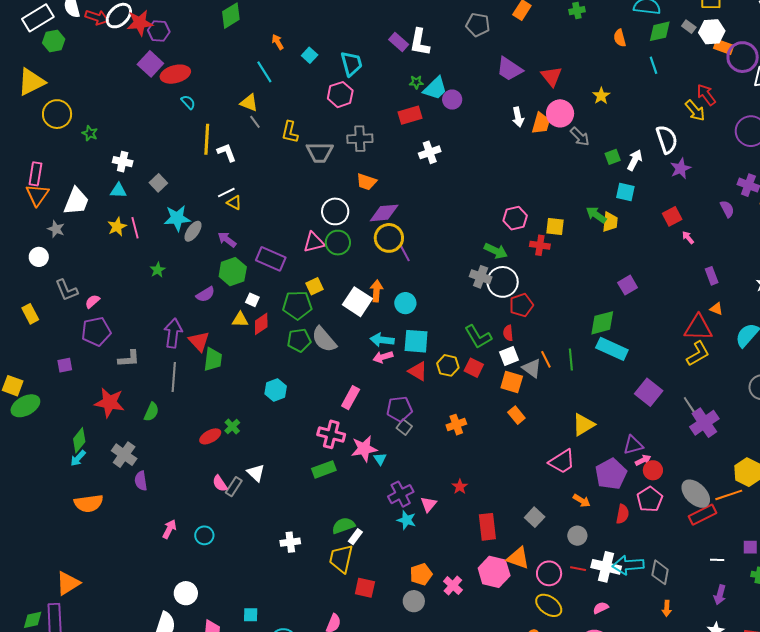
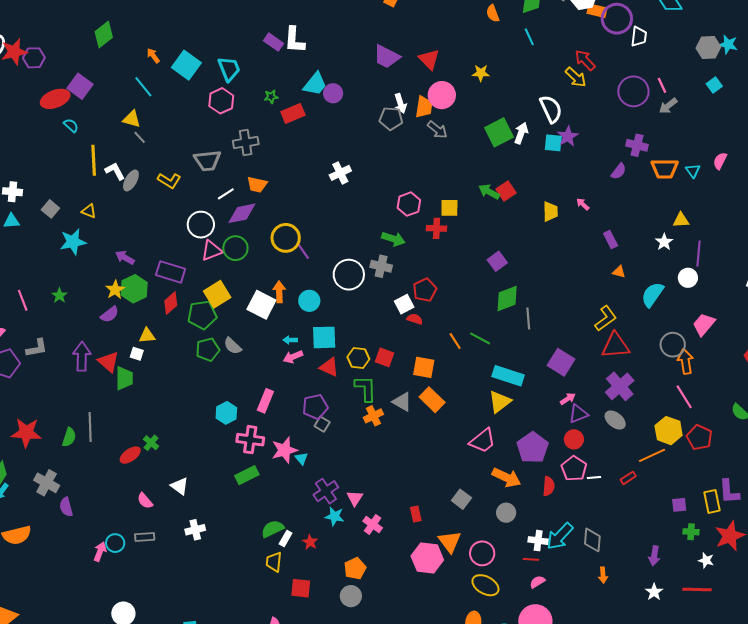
gray pentagon: (478, 25) -> (391, 118), moved
cyan square: (310, 55) -> (186, 65), size x1.8
purple square: (150, 64) -> (80, 86), moved
green star: (416, 82) -> (271, 97), moved
yellow star: (601, 96) -> (481, 73), turned -30
yellow L-shape: (290, 132) -> (169, 181), moved, turned -65
gray arrow: (580, 137) -> (437, 130), moved
white cross: (430, 152) -> (340, 173), moved
green square: (613, 157) -> (499, 132), size x1.8
cyan square: (625, 192) -> (553, 143), moved
white line: (226, 193) -> (226, 194), moved
yellow triangle: (234, 203) -> (89, 211), moved
purple semicircle: (727, 209) -> (619, 171), turned 72
white circle: (335, 211) -> (201, 225), moved
purple diamond: (384, 213) -> (242, 213), moved
red square: (672, 216) -> (506, 191), moved
yellow trapezoid: (610, 222) -> (550, 212), moved
yellow star: (117, 227) -> (115, 290), moved
pink line: (135, 228) -> (23, 300), moved
gray ellipse: (193, 231) -> (131, 180), moved
white circle: (503, 282) -> (349, 275), moved
purple square: (628, 285) -> (497, 261), moved
yellow square: (315, 286) -> (217, 294), size x1.5
white square: (252, 300) -> (137, 354), moved
red diamond: (261, 324) -> (171, 303), moved
red triangle: (698, 328) -> (615, 346), moved
red semicircle: (508, 333) -> (415, 319), turned 119
green L-shape: (478, 337) -> (366, 388), moved, turned -144
gray semicircle: (324, 339) -> (233, 346), size x0.7
cyan arrow: (382, 340) -> (290, 340), size x0.6
cyan rectangle: (612, 349) -> (508, 376), moved
white square: (509, 356) -> (404, 304), moved
gray L-shape: (129, 359) -> (37, 348), moved
green line: (571, 360) -> (480, 338), turned -50
gray triangle: (532, 368) -> (402, 402), moved
gray line: (174, 377) -> (90, 427), moved
cyan hexagon: (276, 390) -> (226, 413), moved
gray line: (690, 407) -> (528, 318), moved, turned 35
orange rectangle: (516, 415) -> (432, 400), size x1.4
purple triangle: (633, 445) -> (578, 414), moved
pink arrow: (643, 460) -> (568, 399), moved
gray rectangle: (234, 487) -> (145, 537), moved, turned 60
red star: (460, 487) -> (310, 542), moved
gray ellipse: (696, 494) -> (615, 420), moved, size x0.7
orange arrow: (582, 501) -> (506, 477), size x1.6
red rectangle: (703, 515) -> (628, 478), size x0.6
red rectangle: (487, 527) -> (416, 514), size x0.6
cyan circle: (204, 535) -> (115, 543), moved
white cross: (290, 542) -> (195, 530), moved
orange triangle: (518, 558) -> (450, 542), turned 40
yellow trapezoid: (341, 559) -> (274, 562), size x0.7
white line: (717, 560) -> (594, 477), moved
cyan arrow: (628, 565) -> (560, 536), turned -36
white cross: (606, 567) -> (538, 541), size x0.7
red line: (578, 569) -> (531, 559), moved
pink cross: (453, 586) -> (373, 524), moved

